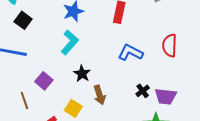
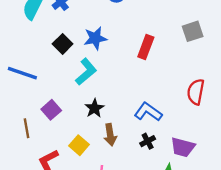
black square: (23, 20) -> (63, 44), moved
blue L-shape: (130, 53) -> (148, 112), moved
black cross: (143, 91) -> (148, 141), moved

